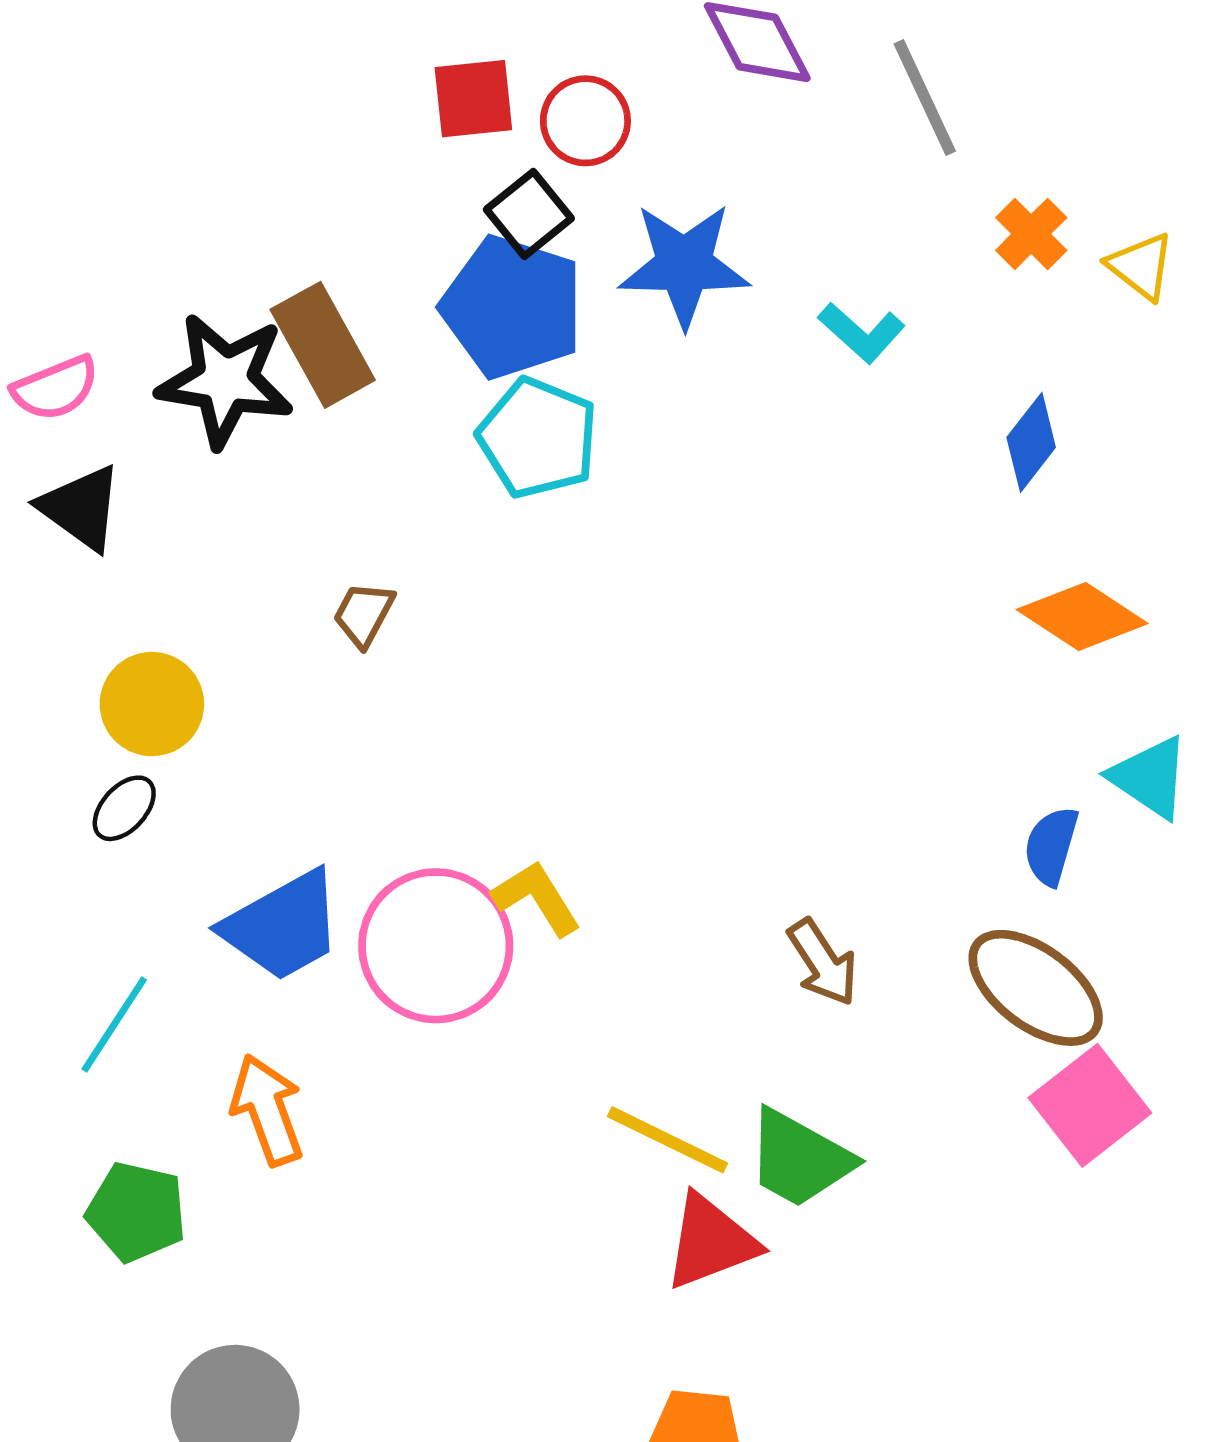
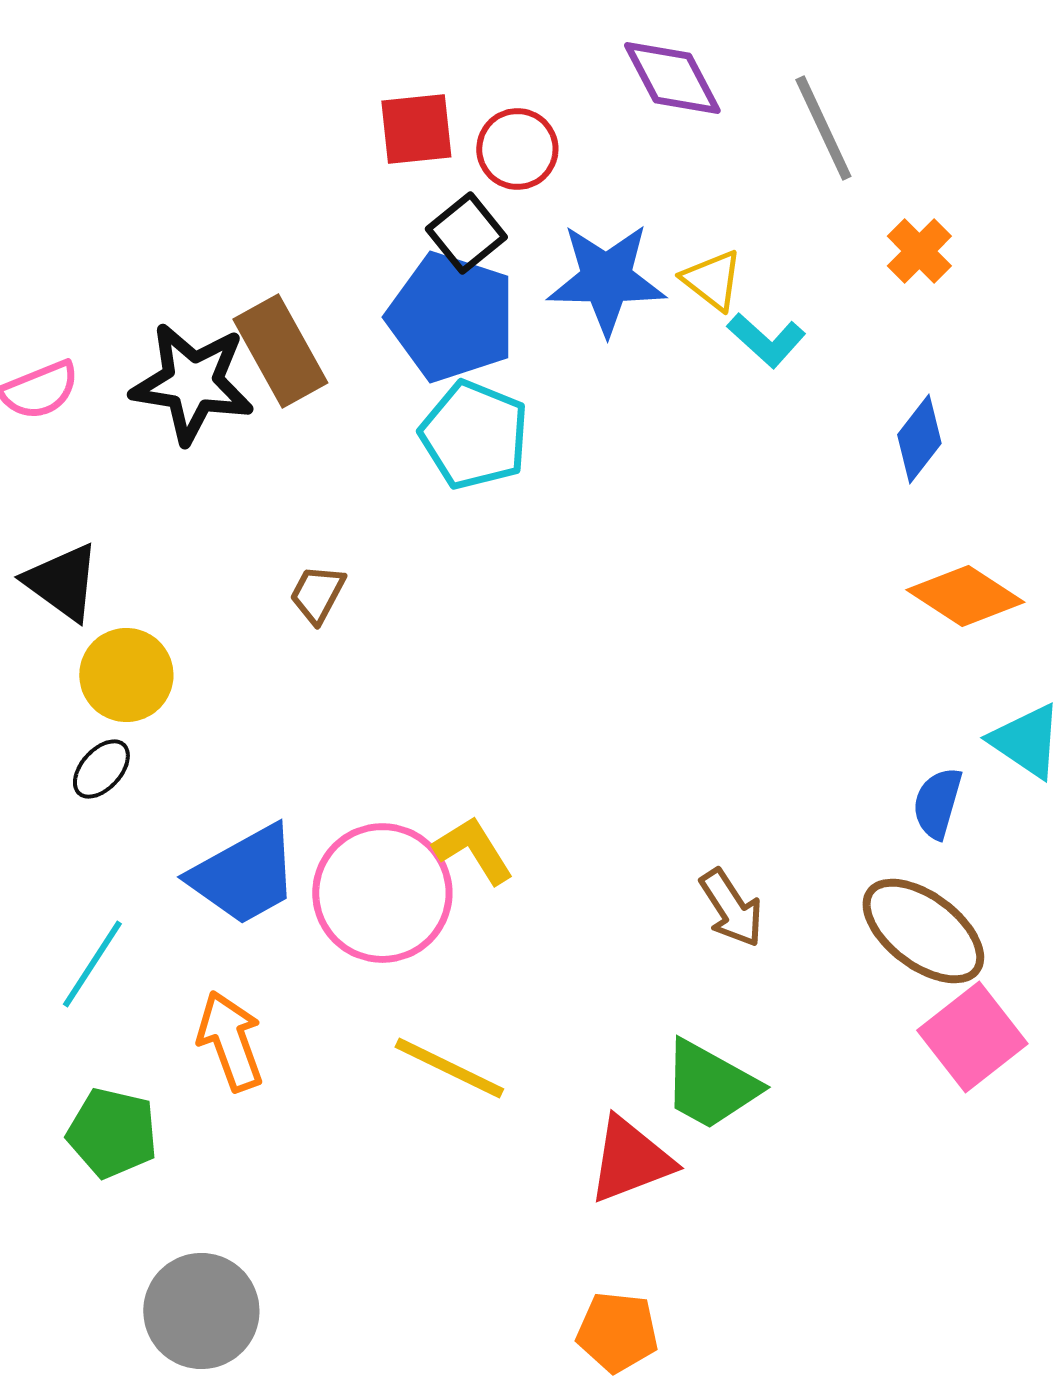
yellow triangle: (1141, 266) -> (712, 280), moved
black triangle: (81, 508) -> (62, 582), moved
yellow line: (667, 1140) -> (449, 1068), moved

